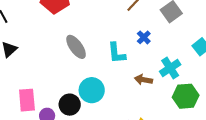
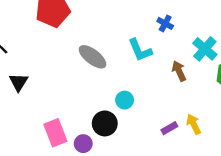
brown arrow: (143, 80) -> (179, 71), turned 72
cyan circle: (92, 90) -> (125, 100), size x0.6

